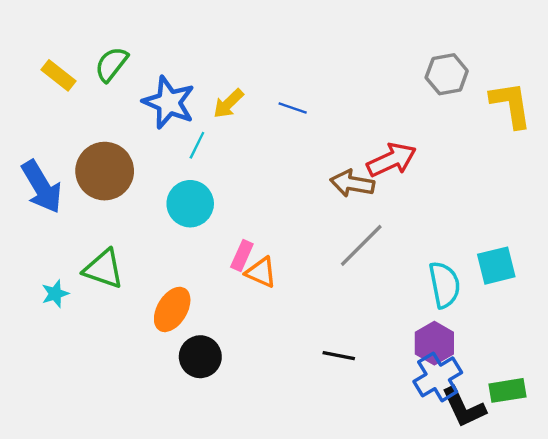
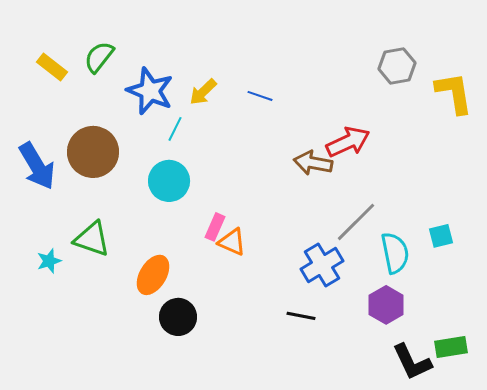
gray line: (361, 245) -> (356, 222), moved
cyan square: (496, 266) -> (441, 236), size x0.7
blue cross: (438, 377) -> (322, 265), moved

